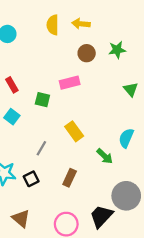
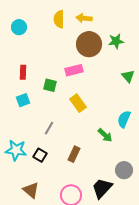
brown circle: (87, 53) -> (89, 44), size x1.6
red rectangle: (12, 85) -> (23, 72), turned 32
cyan square: (12, 117) -> (23, 100), turned 32
yellow rectangle: (74, 131) -> (78, 103), moved
black square: (31, 179) -> (40, 155), turned -32
gray circle: (126, 196) -> (124, 170), size x0.7

